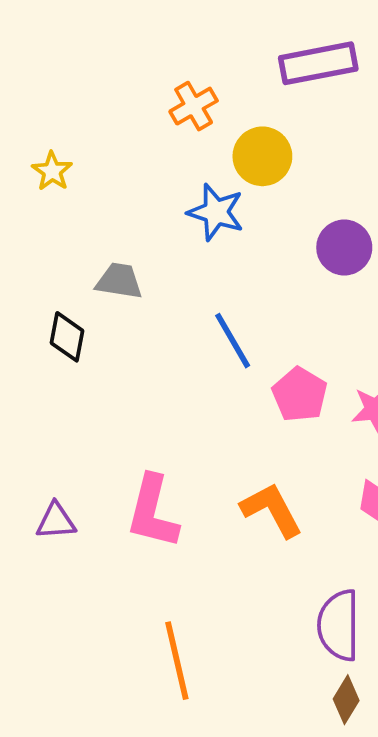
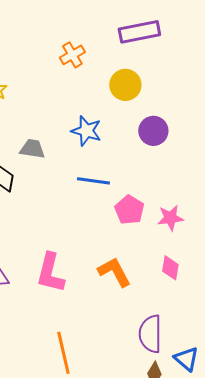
yellow circle: (262, 156) -> (125, 85), moved
blue star: (216, 212) -> (86, 131), moved
blue line: (233, 341) -> (93, 181), turned -52

